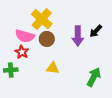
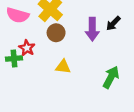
pink semicircle: (25, 36) -> (18, 15), moved
green cross: (11, 70) -> (14, 58), moved

